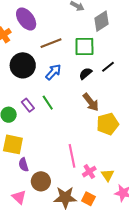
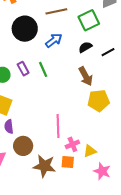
green square: (84, 47) -> (89, 20), turned -35
black line: (108, 67) -> (108, 52), moved
yellow triangle: (108, 175) -> (90, 151), turned 32
orange square: (88, 199) -> (68, 162), moved, turned -32

